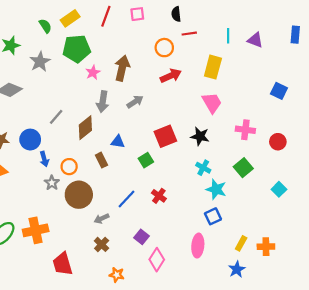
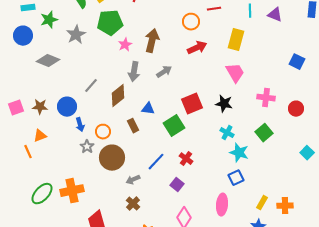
green square: (146, 160) -> (174, 126), size x1.5
cyan square: (279, 189) -> (307, 153), moved
purple square: (142, 237) -> (177, 185), moved

